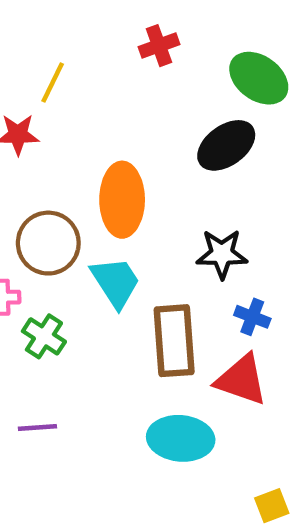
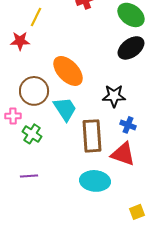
black ellipse: (226, 145) -> (131, 48), moved
orange ellipse: (122, 200) -> (68, 71), turned -44

